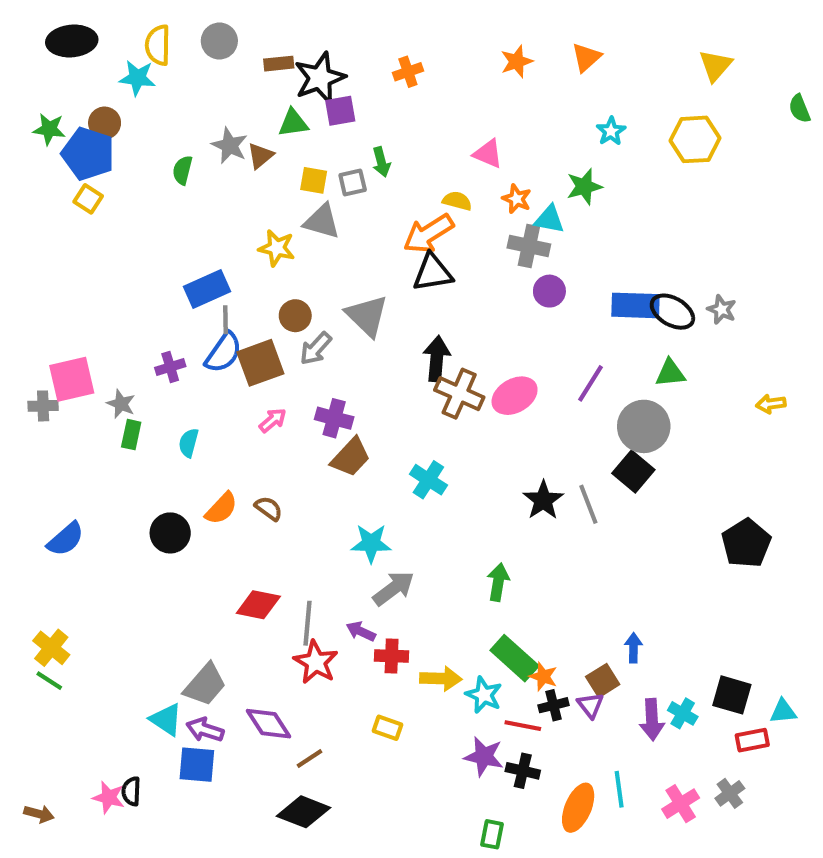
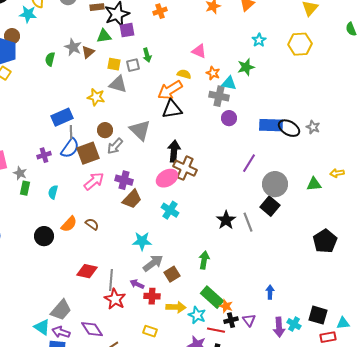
green triangle: (670, 373) -> (314, 184), moved
pink ellipse: (515, 396) -> (167, 178), moved
pink arrow: (273, 420) -> (94, 181), size x1.5
brown square: (603, 681) -> (172, 274), moved

